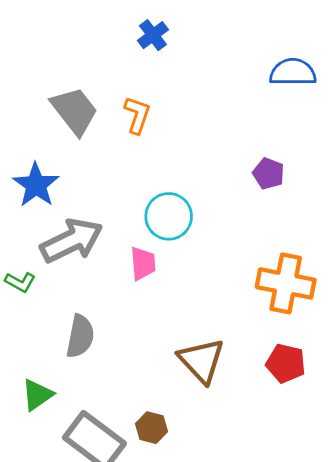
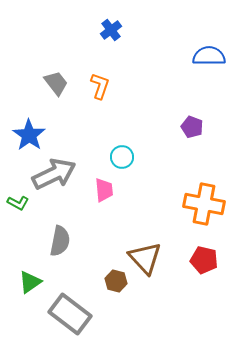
gray trapezoid: (74, 111) -> (56, 83), size x0.7
cyan circle: (169, 216) -> (122, 157), size x0.7
brown hexagon: (152, 428) -> (116, 281), moved

